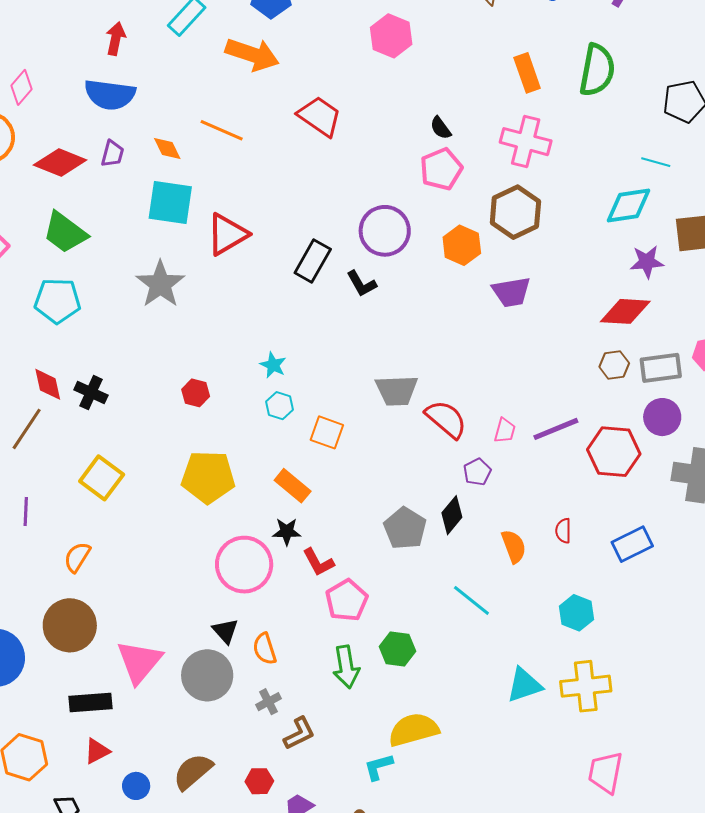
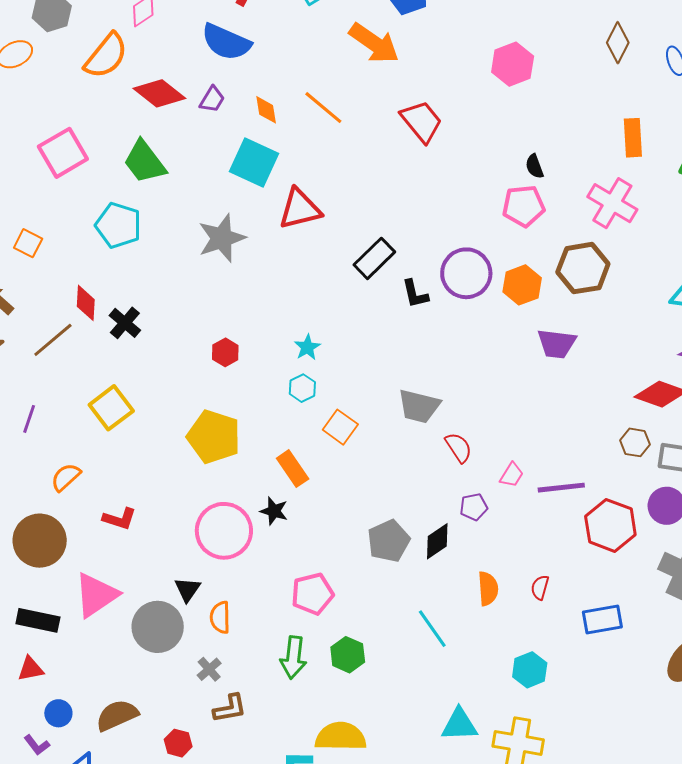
purple circle: (385, 231) -> (466, 273), moved
red semicircle: (446, 419) -> (459, 447), size x0.7
red L-shape: (318, 562) -> (119, 519), moved, turned -60
gray cross: (269, 702) -> (209, 669), turned -30

